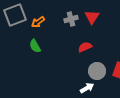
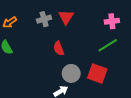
red semicircle: (85, 47) -> (59, 48), turned -88

